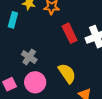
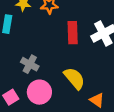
red rectangle: (70, 33) -> (73, 33), turned 30

